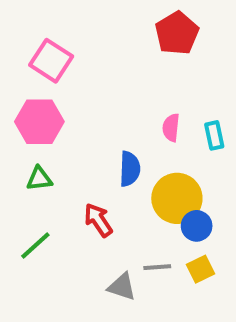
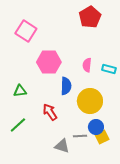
pink hexagon: (39, 122) -> (49, 62), moved
cyan rectangle: (214, 135) -> (109, 69), turned -64
blue circle: (197, 226) -> (96, 127), moved

